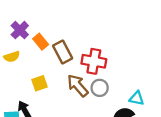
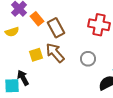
red cross: (94, 61) -> (99, 25), moved
brown arrow: (78, 86) -> (55, 53), moved

